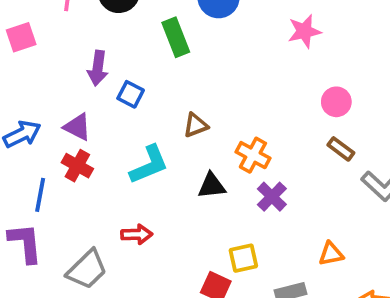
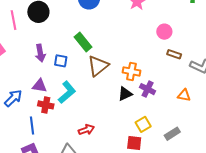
green rectangle: (176, 37) -> (83, 42), moved
brown triangle: (196, 125) -> (98, 66), size x1.6
cyan L-shape: (149, 165) -> (67, 92), moved
black triangle: (212, 186) -> (125, 94), moved
orange triangle: (331, 254) -> (184, 95), moved, turned 40

